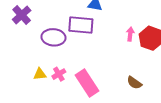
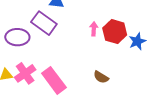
purple rectangle: (81, 25) -> (44, 23), turned 35
pink cross: (59, 74) -> (25, 73), size x1.5

